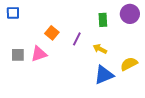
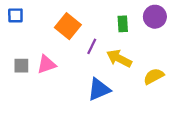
orange square: (52, 33) -> (68, 26), moved, size x1.5
yellow arrow: (100, 49) -> (119, 58), size x1.5
blue triangle: (104, 75) -> (99, 89), moved

